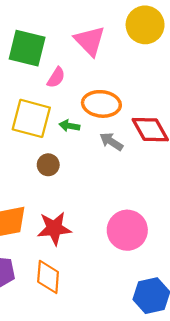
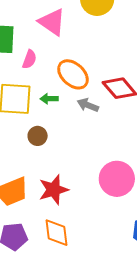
orange ellipse: (101, 104) -> (73, 74), turned 48

